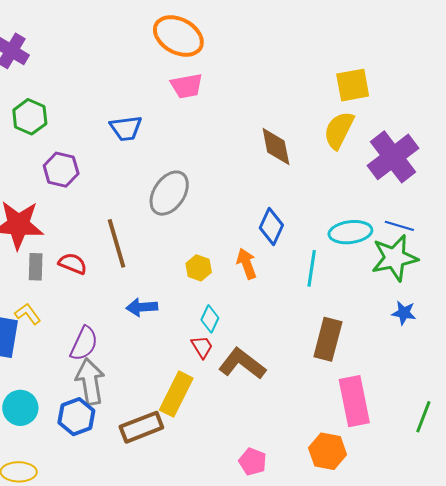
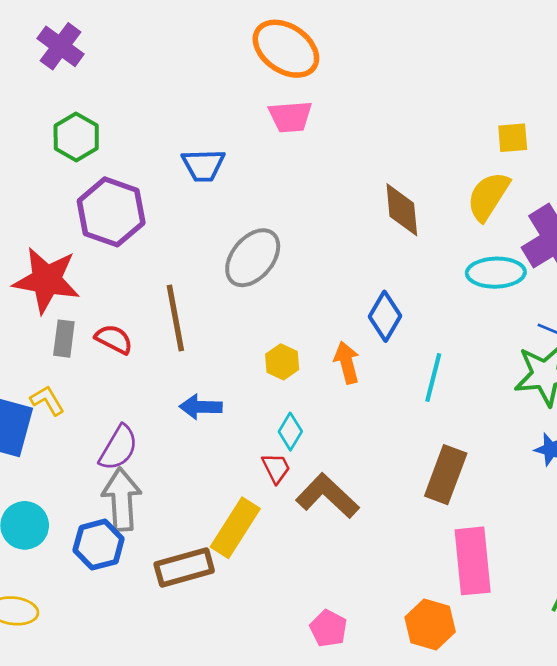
yellow square: (353, 85) -> (513, 138), size x0.7
purple hexagon: (61, 170) -> (111, 212), size x1.4
cyan ellipse: (350, 232) -> (496, 273), moved

